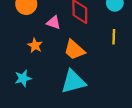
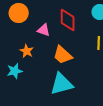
cyan star: (23, 78) -> (15, 71), moved

